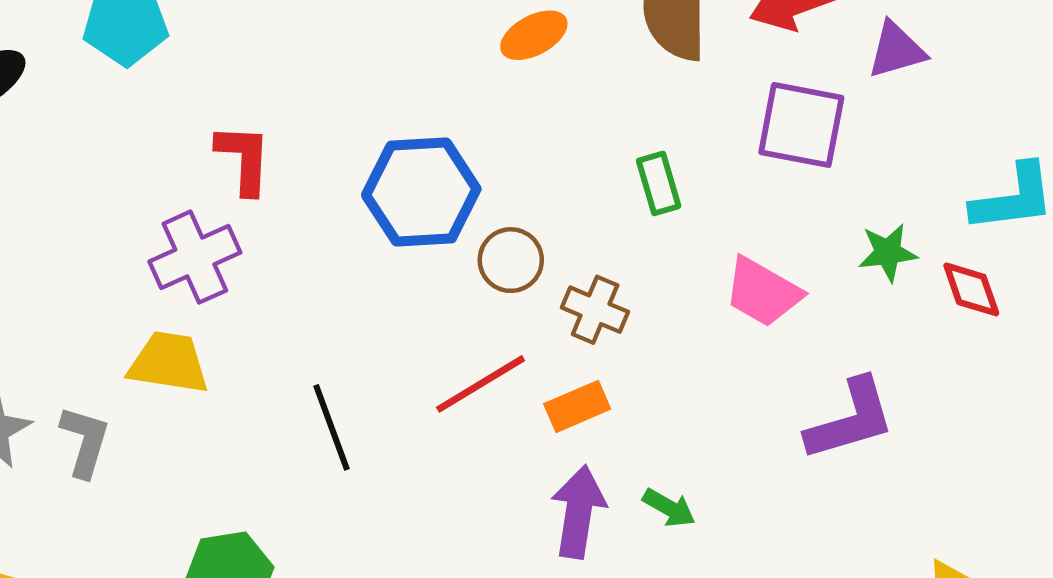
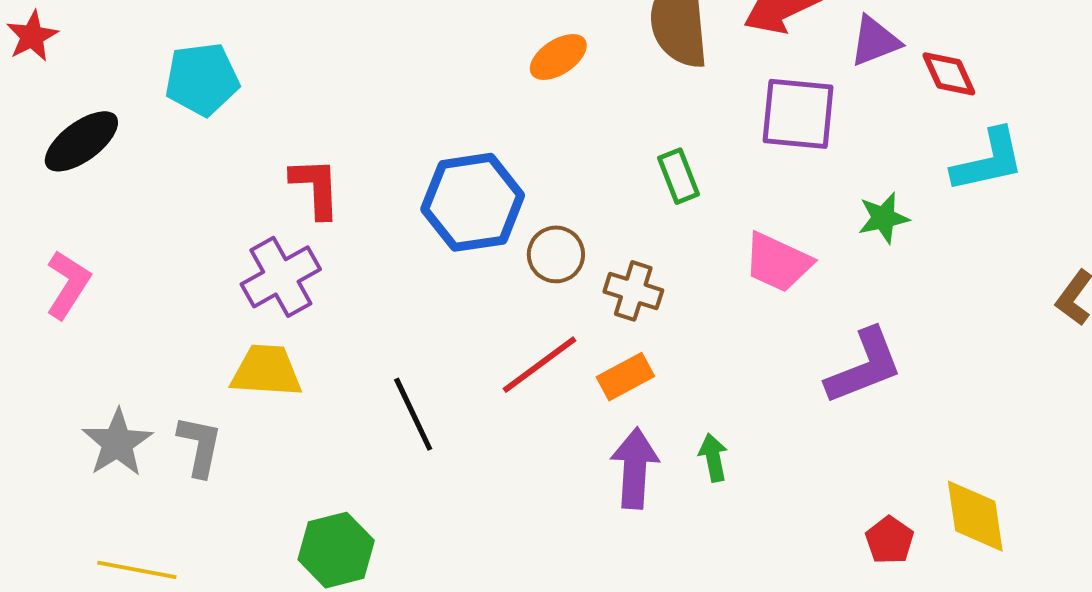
red diamond: (971, 289) -> (949, 74), moved
green arrow: (669, 508) -> (713, 458), turned -126

